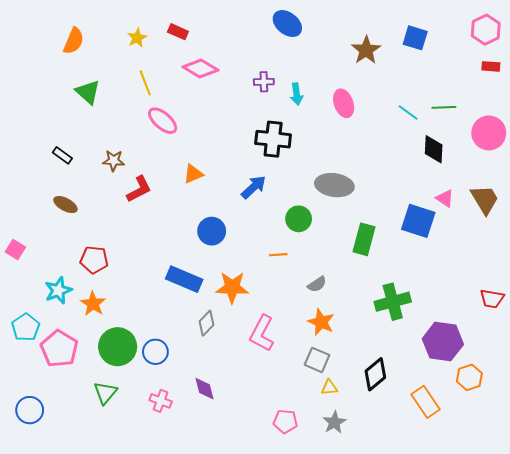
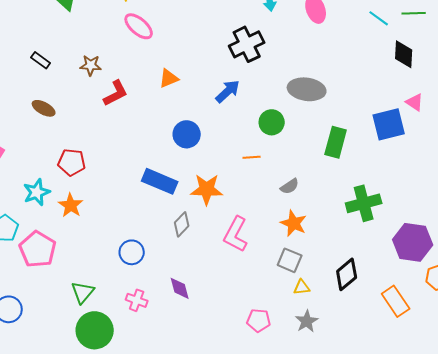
black cross: (273, 139) -> (247, 44), turned -32
blue square: (418, 221) -> (389, 124), turned -32
green circle: (118, 347) -> (95, 330), moved

